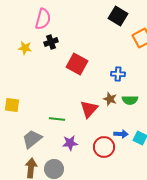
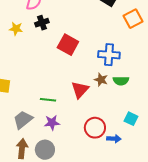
blue cross: (118, 74) -> (109, 55), size x1.5
blue arrow: (121, 134) -> (114, 139), moved
purple star: (70, 143) -> (52, 123), moved

